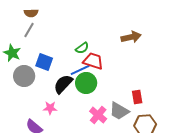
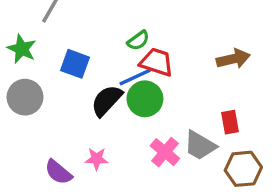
brown arrow: (131, 37) -> (233, 59), moved
gray circle: (24, 76) -> (25, 97), moved
pink star: (50, 108) -> (97, 159), moved

